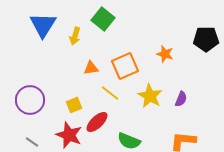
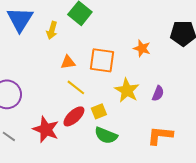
orange square: (125, 66) -> (102, 60), turned 32
yellow line: (110, 93) -> (76, 87), moved
yellow square: (74, 105) -> (99, 111), moved

